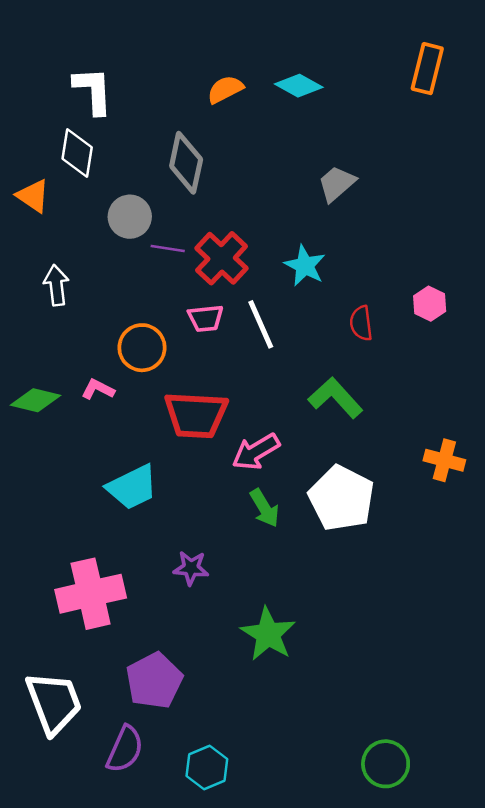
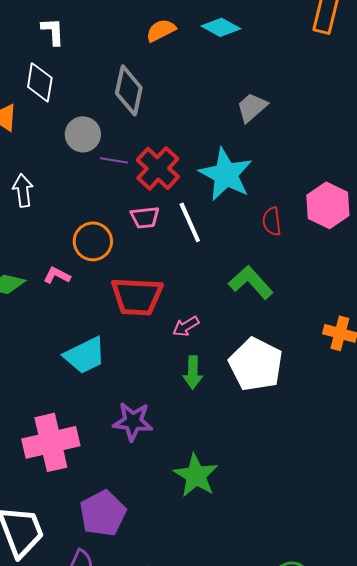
white L-shape: (93, 91) -> (53, 31), size x0.7
cyan star: (305, 266) -> (226, 174), size x1.6
pink hexagon: (430, 304) -> (328, 205), size x1.6
pink arrow: (256, 452) -> (186, 326), size x0.7
green arrow: (264, 508) -> (193, 372), turned 32
purple star: (191, 568) -> (133, 421), size x1.4

